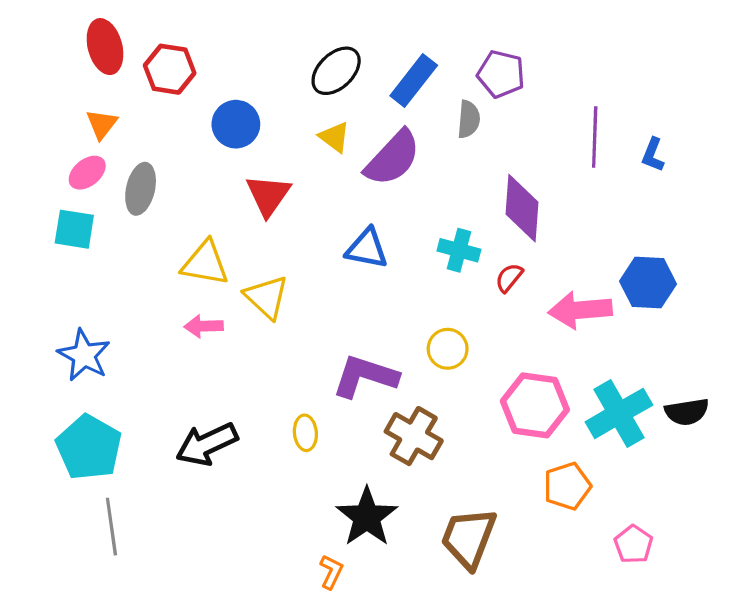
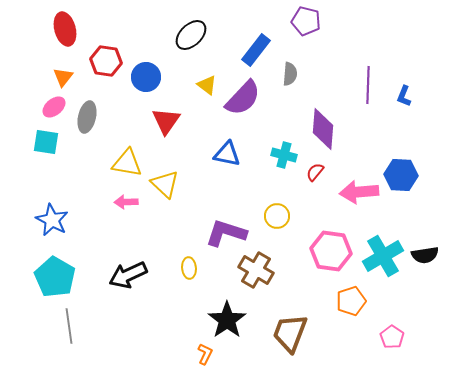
red hexagon: (170, 69) -> (106, 61), moved
black ellipse: (336, 71) -> (191, 35), moved
purple pentagon: (501, 74) -> (306, 21), moved

